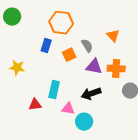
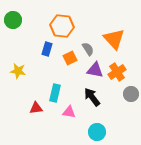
orange triangle: (113, 36) -> (114, 39), size x1.6
orange cross: (116, 69) -> (117, 72), turned -36
black arrow: (91, 94) -> (92, 97), turned 72
cyan circle: (84, 122) -> (97, 132), moved

